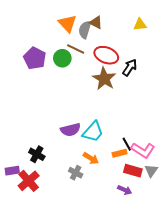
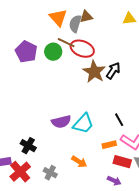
brown triangle: (96, 22) -> (86, 17), turned -40
red ellipse: (106, 55) -> (82, 49), moved
black arrow: (130, 67) -> (113, 71), moved
black line: (127, 144) -> (119, 120), moved
orange arrow: (91, 158) -> (79, 162), moved
gray cross: (76, 173) -> (50, 173), moved

